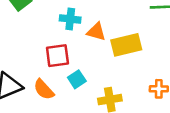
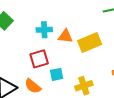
cyan square: (77, 79) -> (57, 74), turned 32

